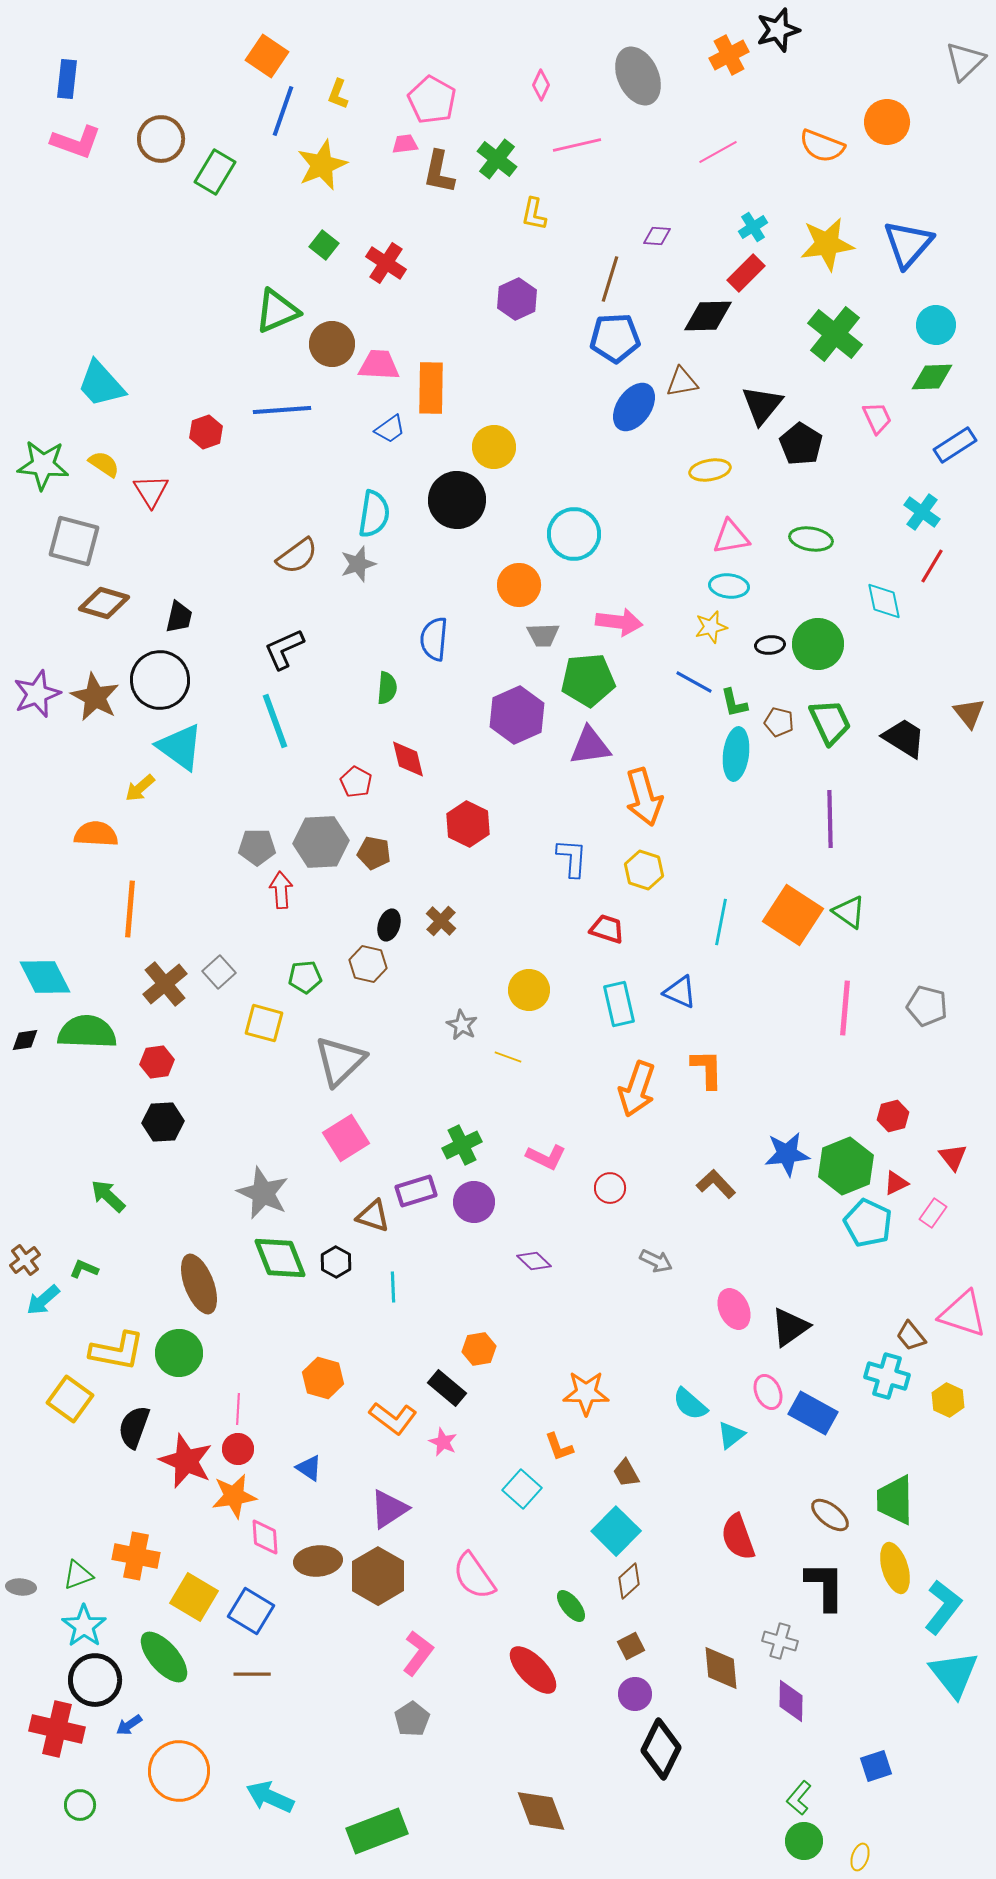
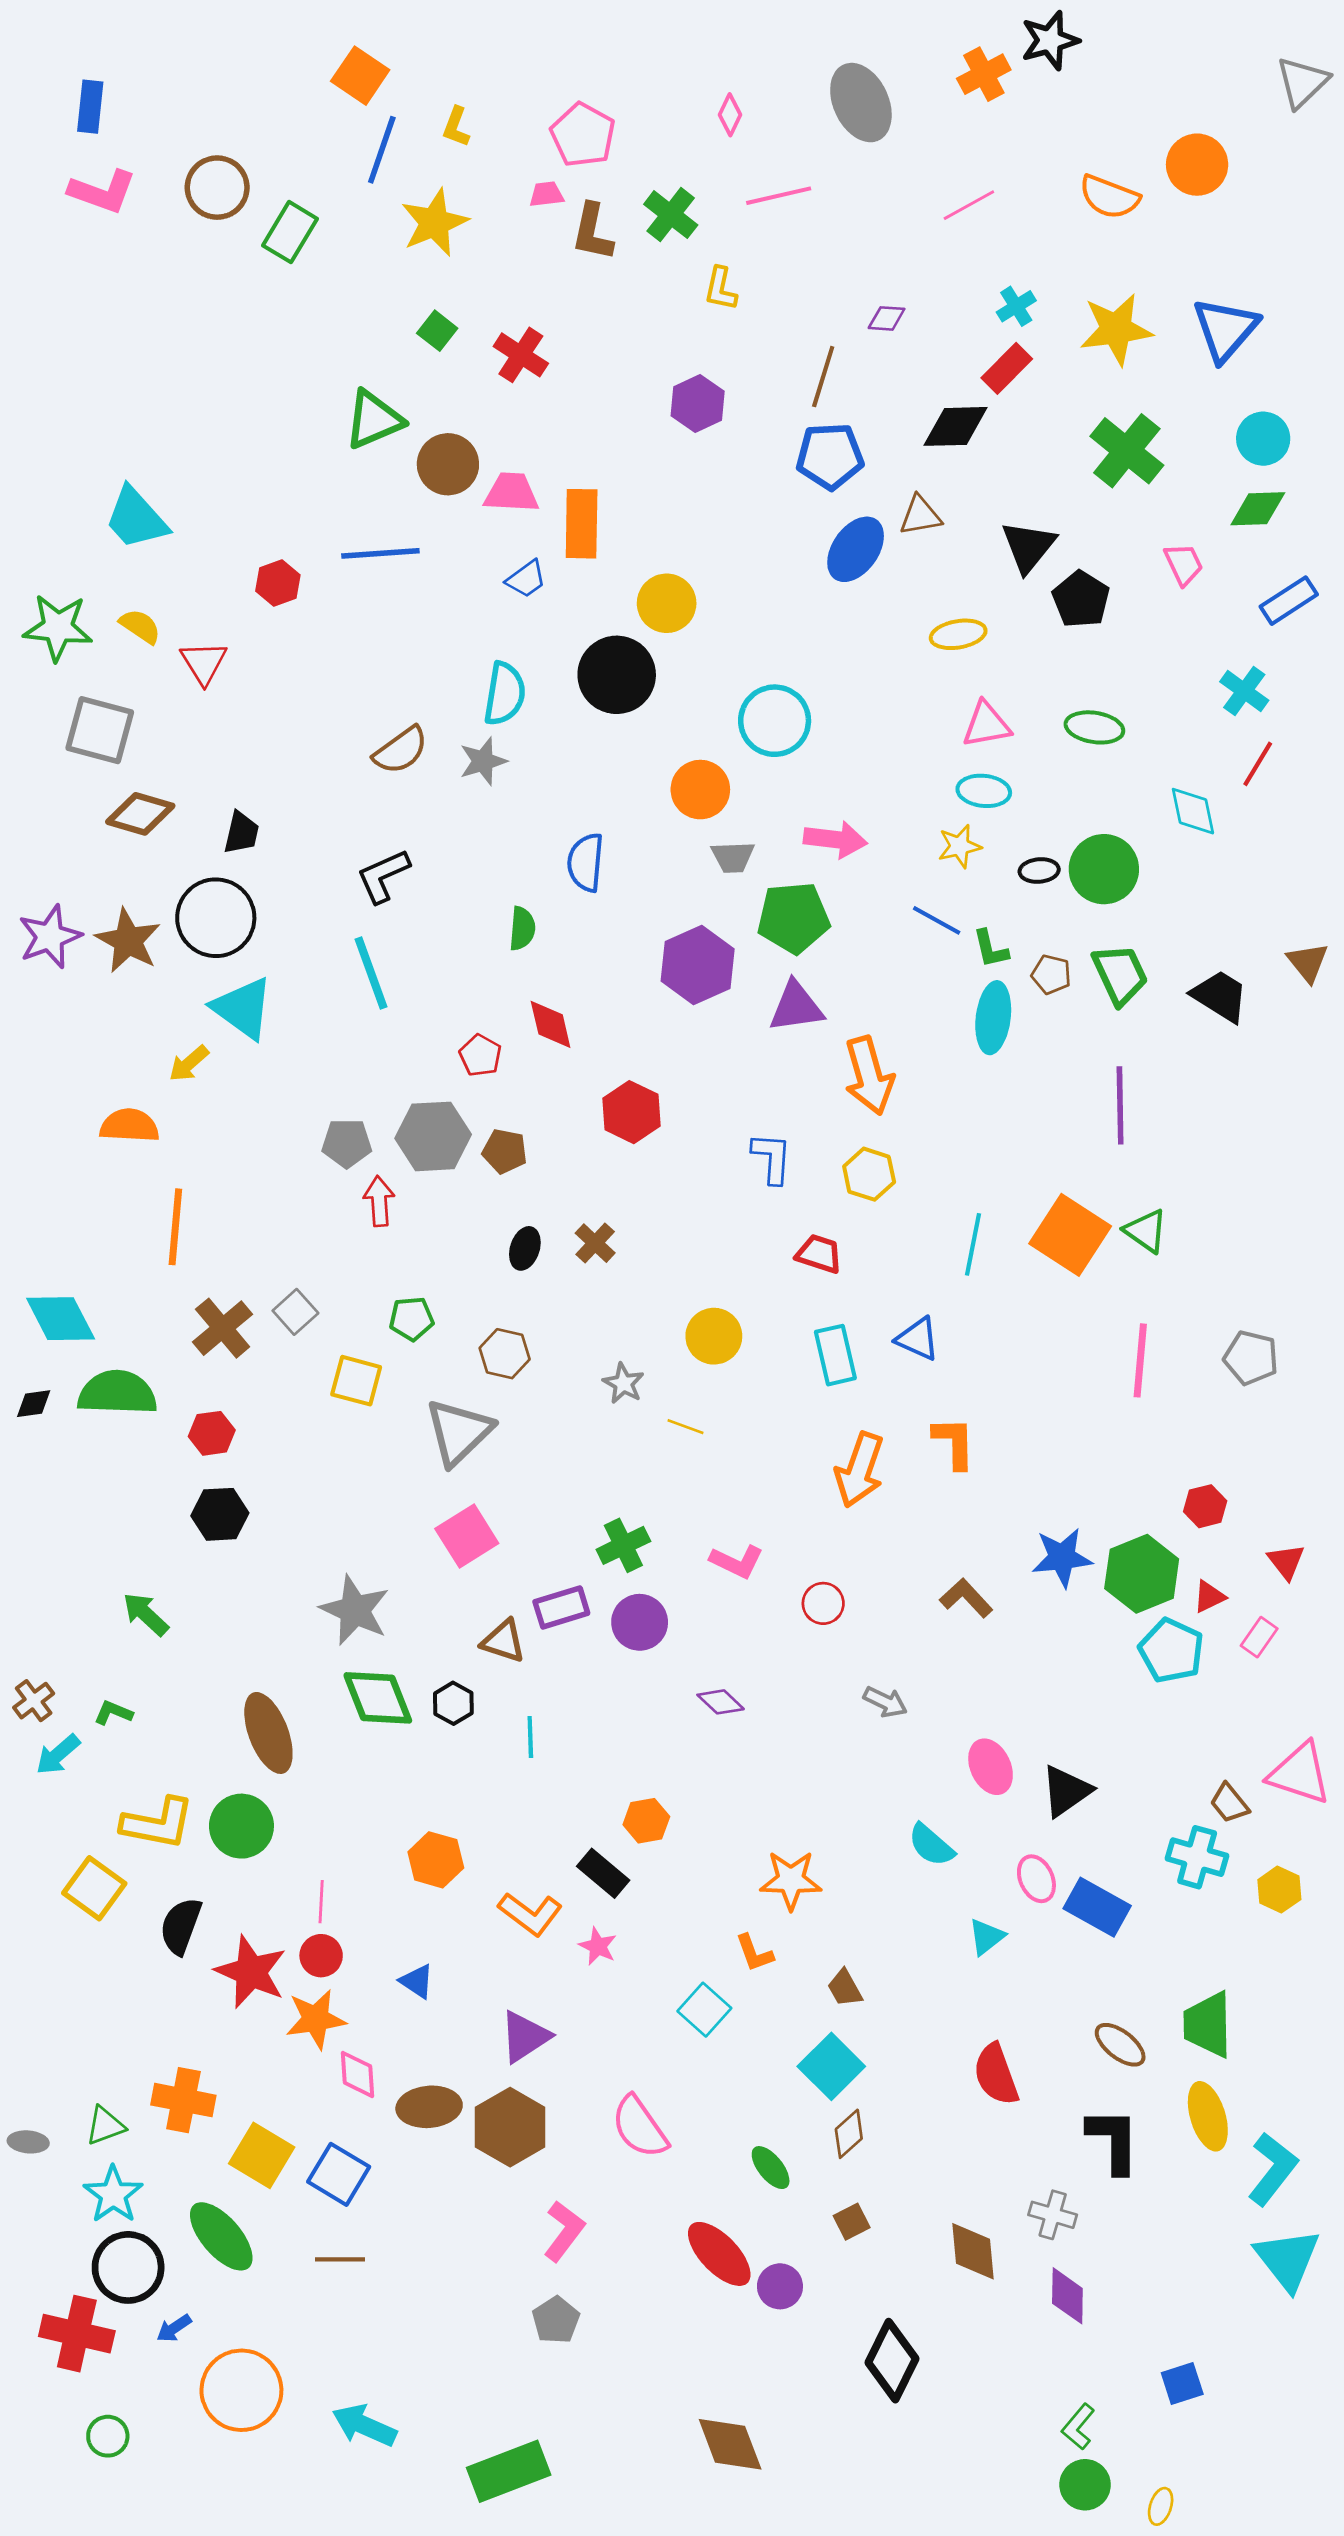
brown hexagon: (368, 964) -> (505, 1354), moved
cyan semicircle: (690, 1404) -> (931, 1845), moved
purple circle: (635, 1694) -> (780, 2286), moved

